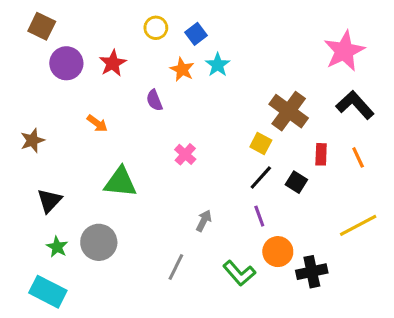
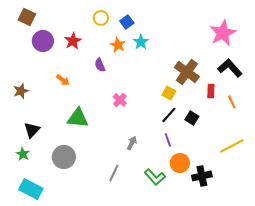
red rectangle: (321, 154) -> (211, 91), moved
green star: (57, 247) -> (23, 154), moved

